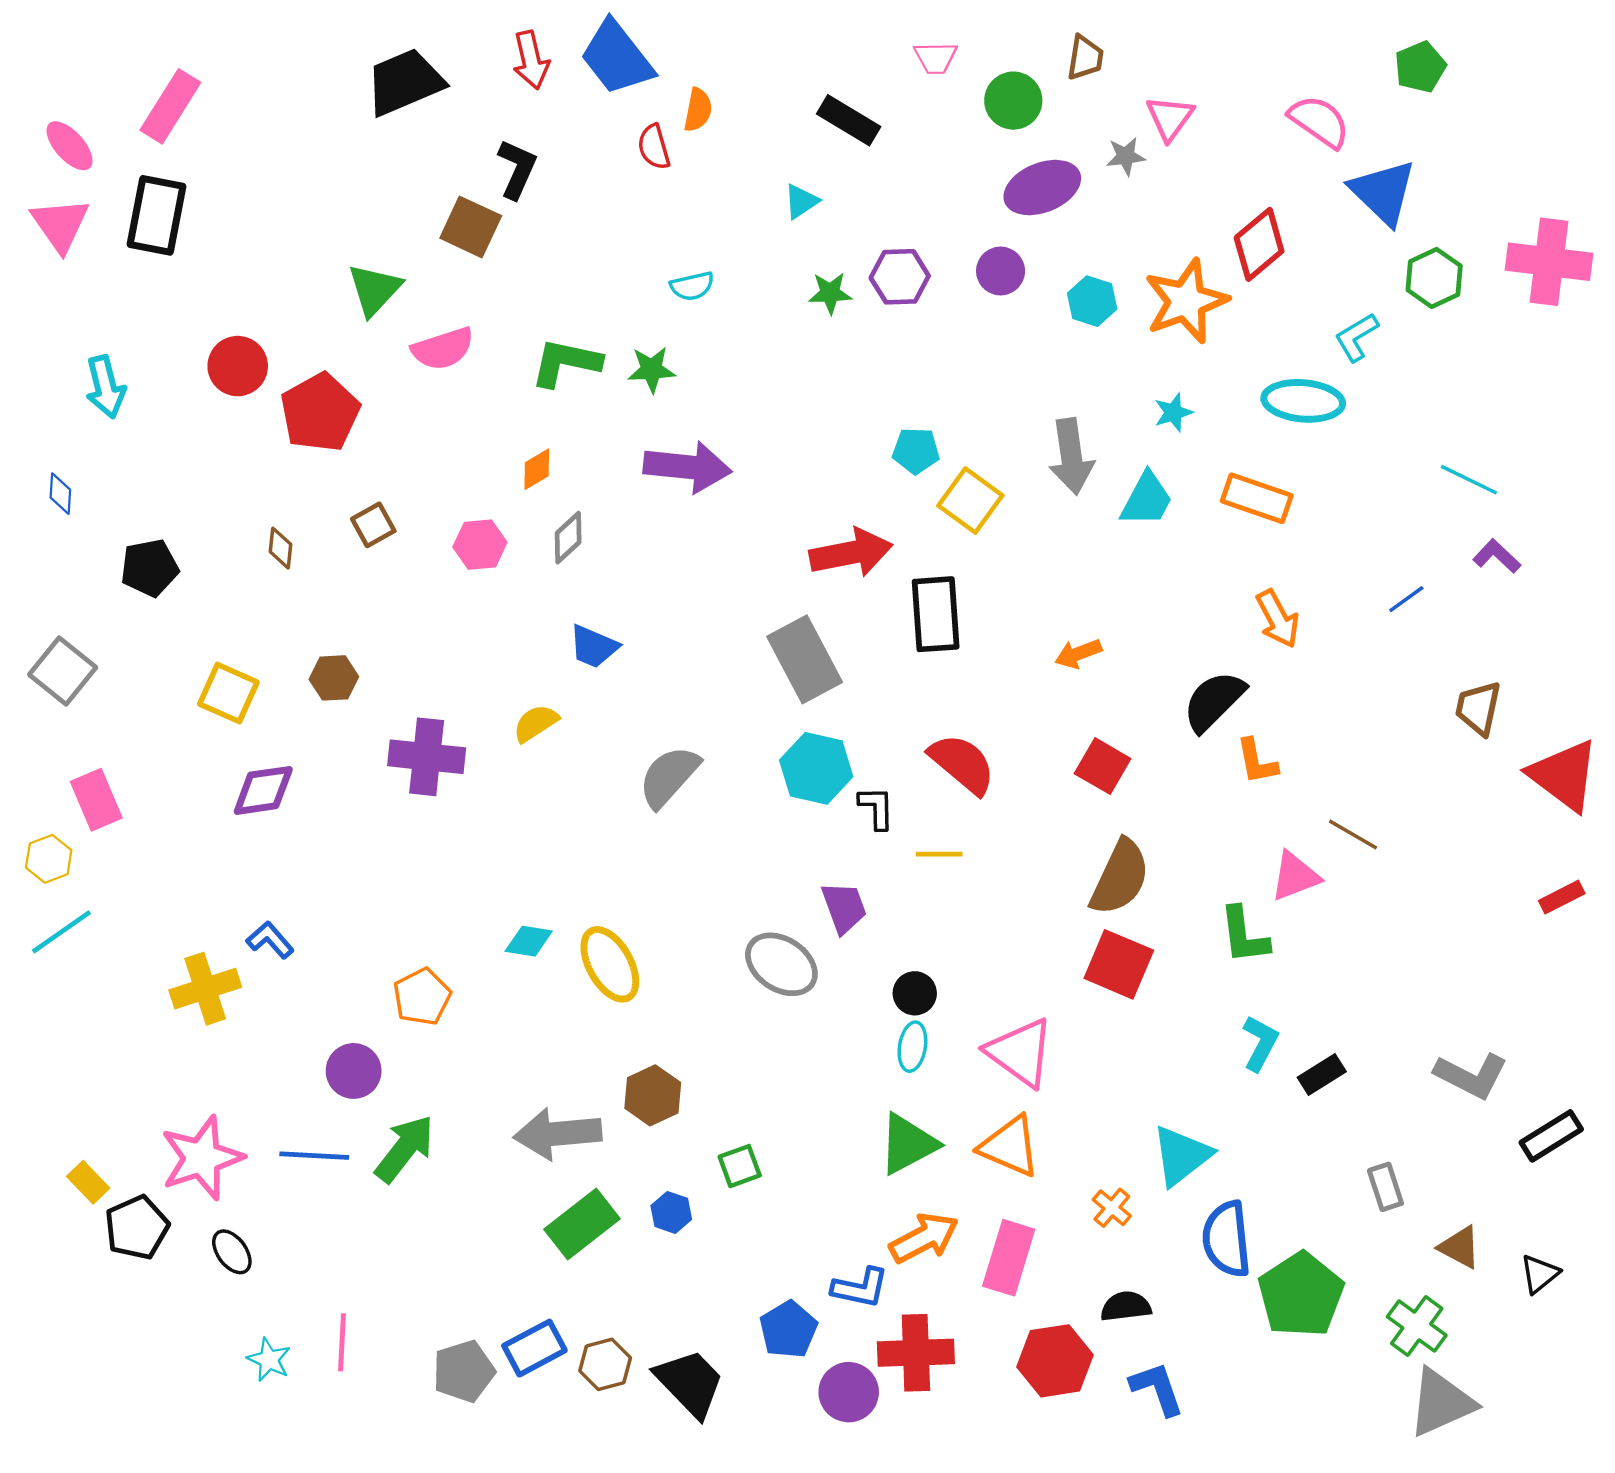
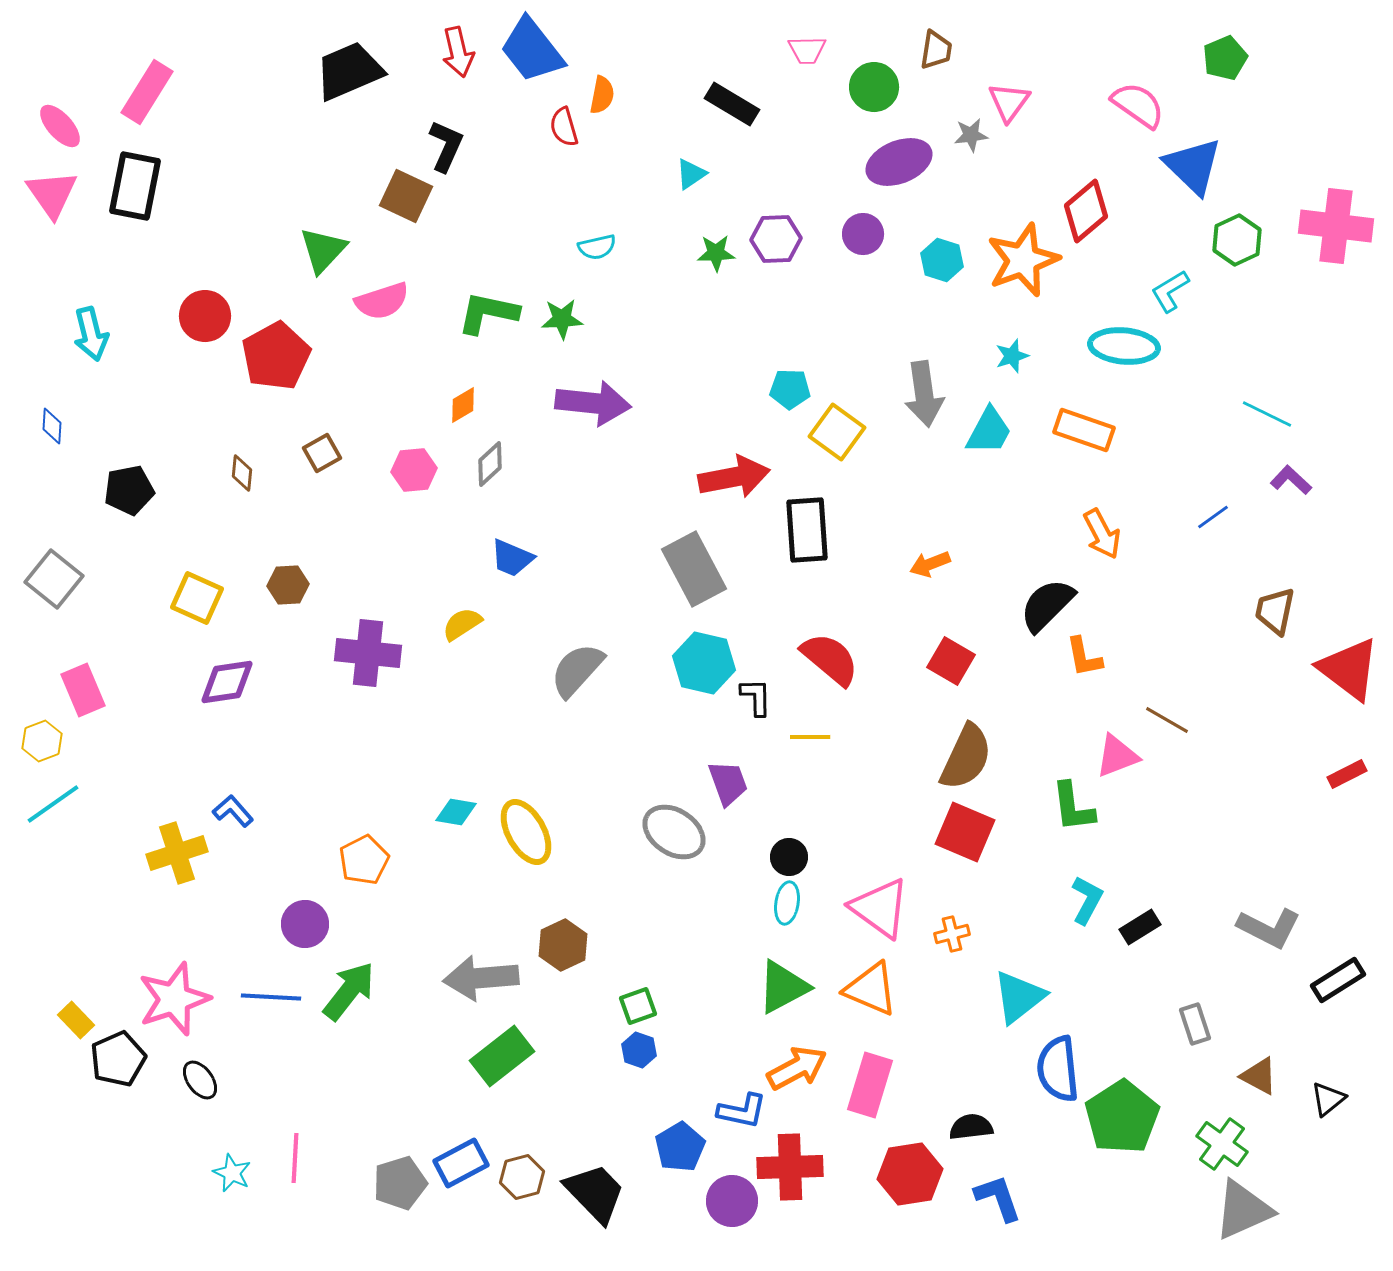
orange cross: (1112, 1208) -> (952, 934), moved, turned 36
blue hexagon: (671, 1212) -> (639, 1050), moved

